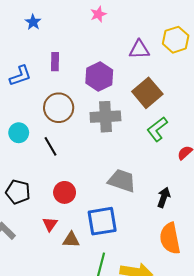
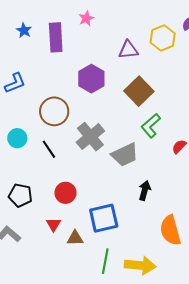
purple rectangle: (55, 62) -> (56, 37), moved, size x1.6
gray cross: (105, 117) -> (90, 137), moved, turned -32
gray trapezoid: (122, 181) -> (125, 155), moved, turned 140
black arrow: (164, 197) -> (145, 190), moved

